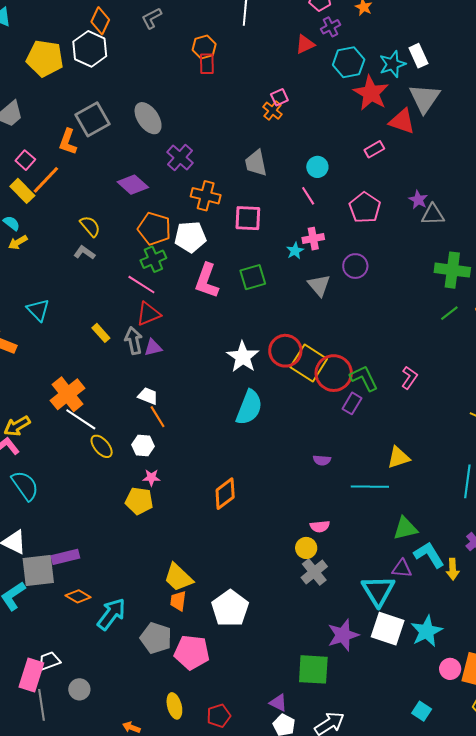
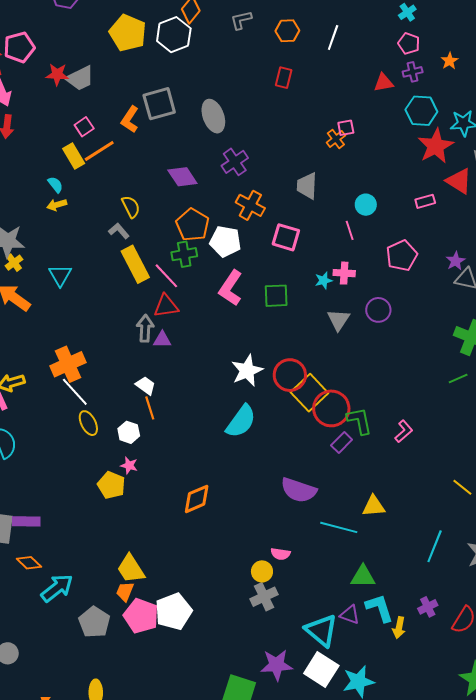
orange hexagon: (204, 47) -> (287, 31), moved
yellow rectangle: (101, 333) -> (135, 264), moved, size x1.8
purple semicircle: (322, 460) -> (299, 490), size x2.0
cyan triangle: (378, 591) -> (321, 630), turned -33
pink pentagon: (192, 652) -> (141, 616), moved

